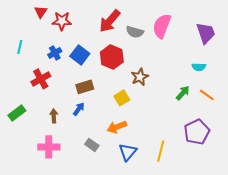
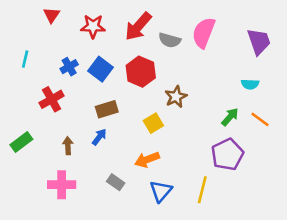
red star: (62, 21) -> (93, 26), moved
purple pentagon: (197, 132) -> (227, 155), moved

